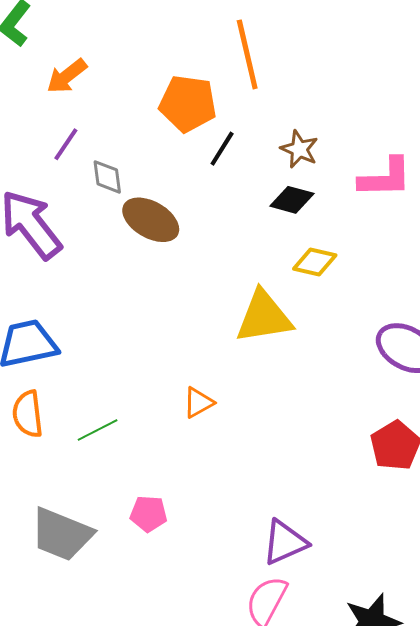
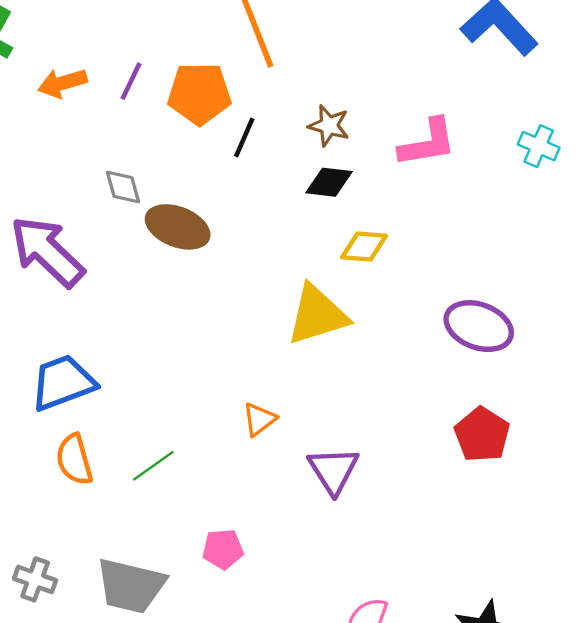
orange arrow: (67, 76) -> (62, 83), turned 30
purple line: (66, 144) -> (131, 81), moved
purple triangle: (285, 542) -> (333, 470), moved, turned -30

